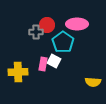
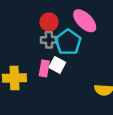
pink ellipse: (77, 24) -> (85, 21), turned 45
gray cross: (36, 32) -> (49, 40), moved

